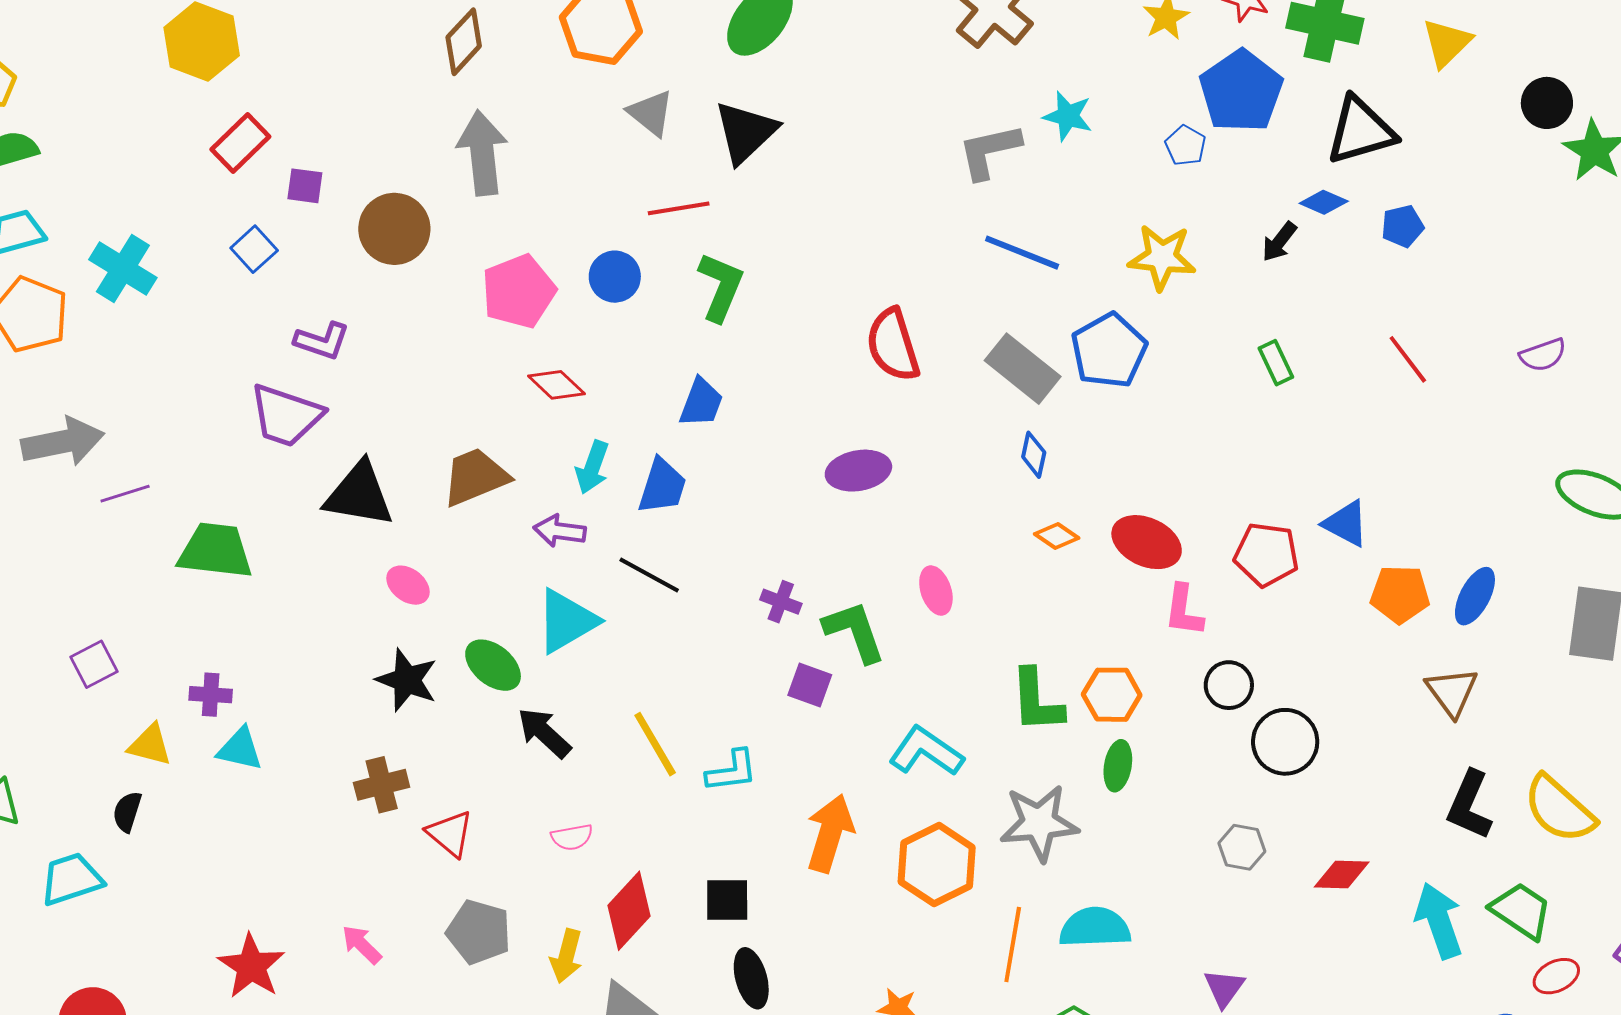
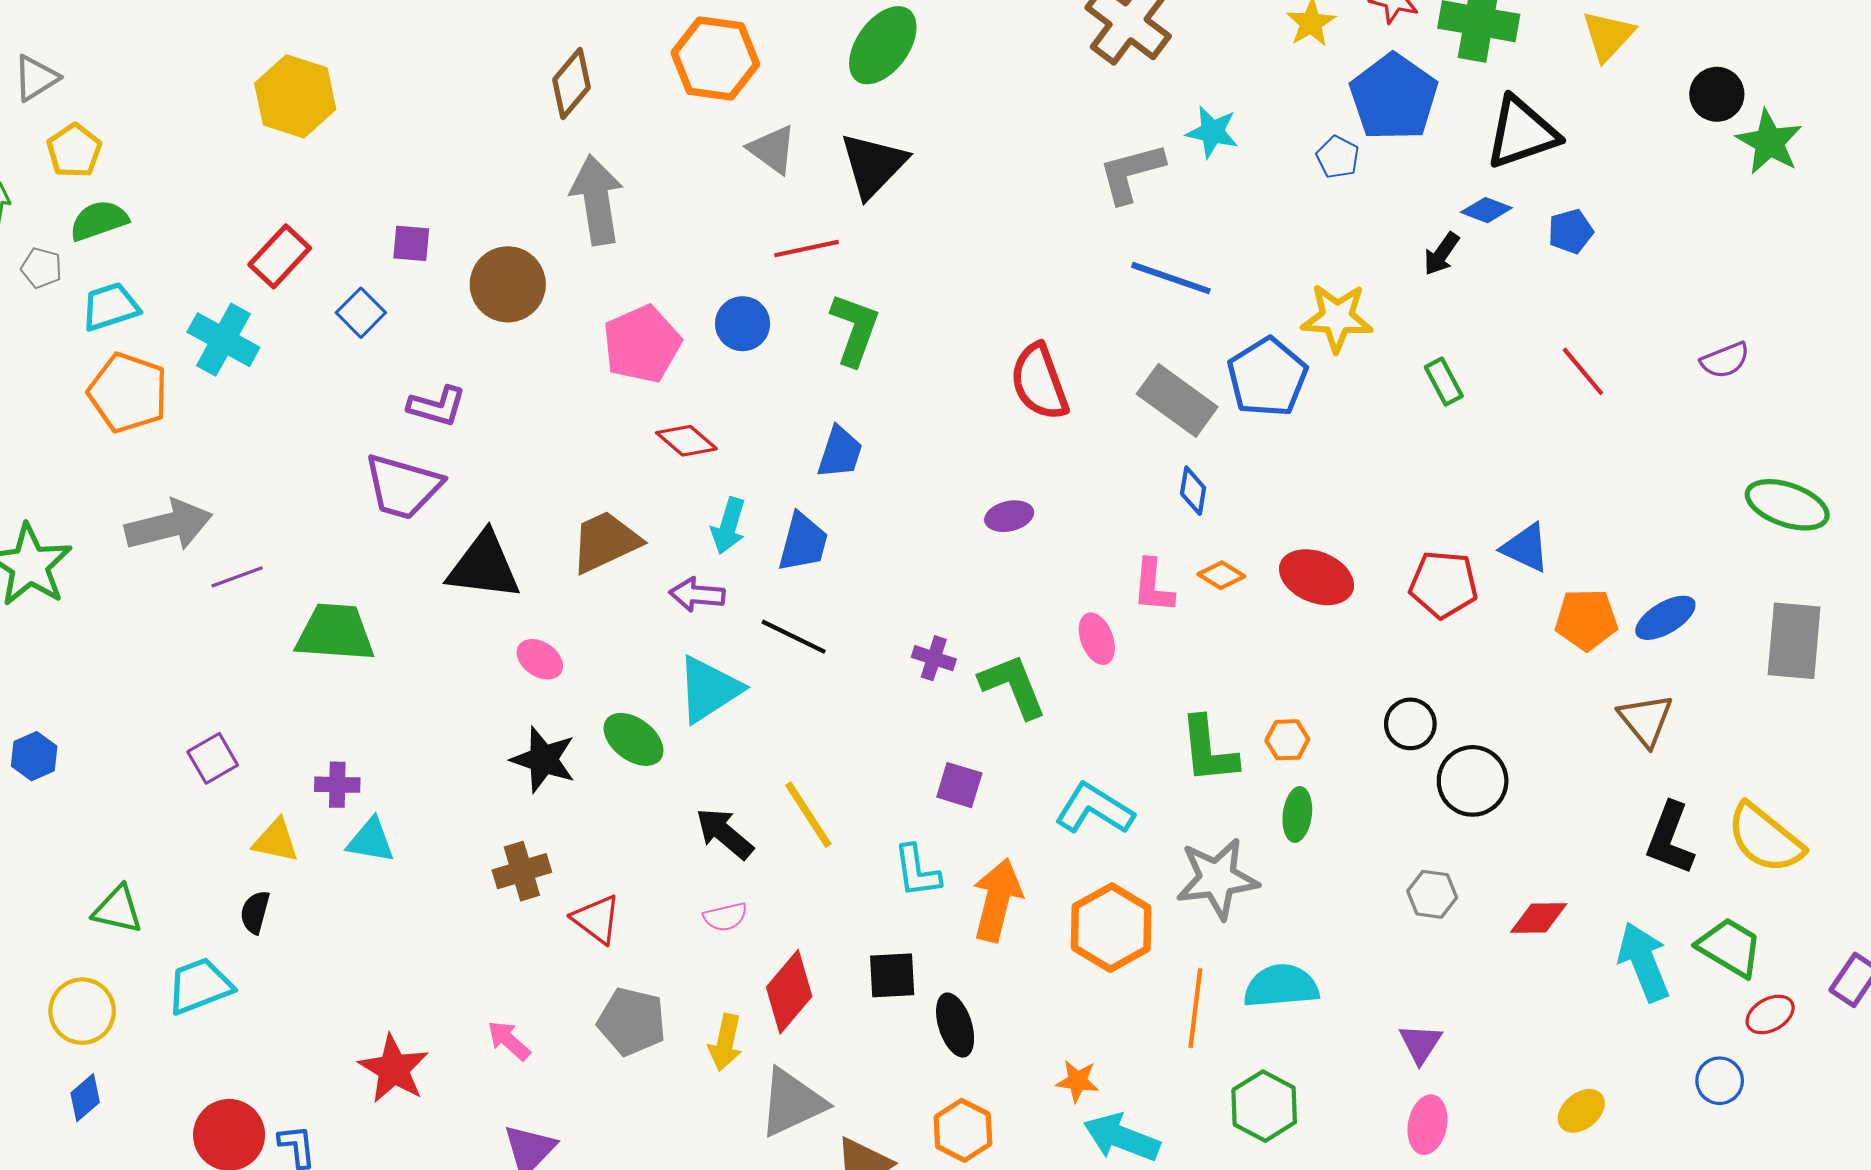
red rectangle: (240, 143) -> (280, 256), moved
yellow star: (1162, 257) -> (1337, 318), moved
purple ellipse: (858, 471) -> (1009, 516), size x0.7
blue ellipse: (1475, 596) -> (1665, 618), turned 34
pink L-shape: (1184, 611) -> (1153, 586), moved
purple square: (810, 685) -> (959, 785), moved
orange hexagon: (1112, 695) -> (1287, 740), size x0.7
black arrow: (544, 733) -> (724, 833), moved
cyan L-shape: (732, 771) -> (917, 871), moved, turned 92
black ellipse: (751, 978) -> (955, 1025), moved

